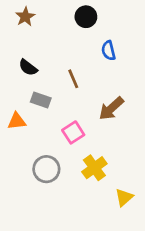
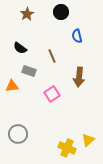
brown star: (25, 17) -> (27, 14), moved
brown arrow: (111, 108) -> (79, 77), turned -42
yellow cross: (94, 168) -> (67, 148), moved, turned -30
gray circle: (46, 169) -> (18, 134), moved

